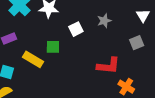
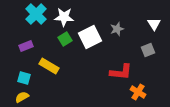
white square: (76, 29) -> (90, 37), size x1.6
green square: (53, 47) -> (65, 39), moved, turned -32

